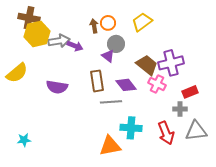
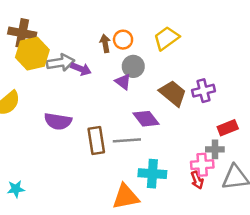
purple cross: (171, 63) -> (203, 91), size x0.7
brown rectangle: (97, 81) -> (96, 140), moved
pink cross: (157, 84) -> (202, 165), moved, turned -30
red arrow: (166, 133) -> (197, 180), size x0.6

